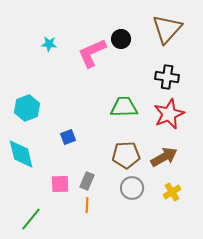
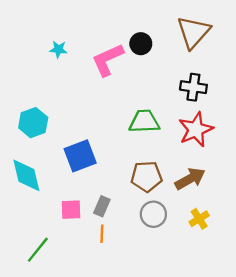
blue square: (68, 137) -> (80, 156), size x1.8

